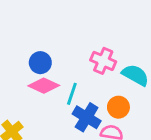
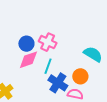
pink cross: (103, 61) -> (48, 42), moved
pink diamond: (44, 86) -> (28, 60), turned -45

